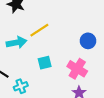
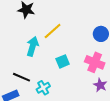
cyan arrow: (17, 43) -> (33, 46), turned -54

